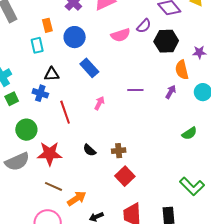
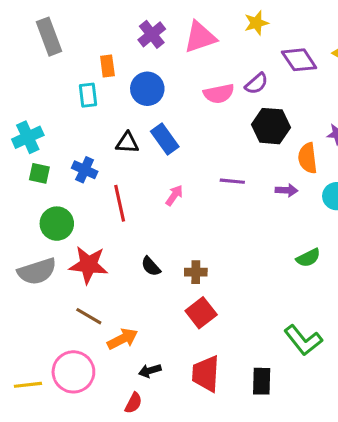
black hexagon: (166, 41) -> (271, 126), moved
black triangle: (52, 74) -> (127, 143), moved
purple arrow: (171, 92) -> (287, 190), turned 56
green square: (12, 99) -> (39, 173), turned 32

